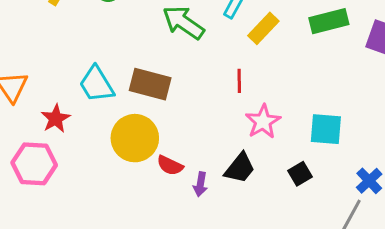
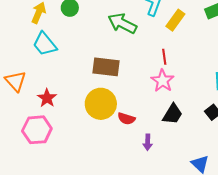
cyan trapezoid: (97, 84) -> (45, 44), moved
pink star: (263, 122) -> (163, 81), moved
purple arrow: (200, 184) -> (148, 142), moved

